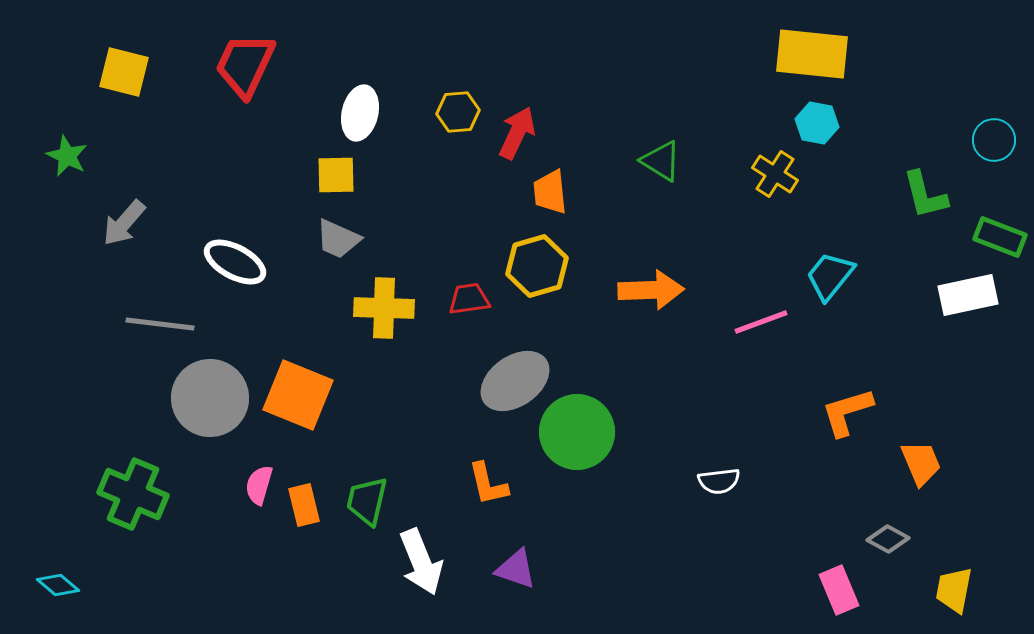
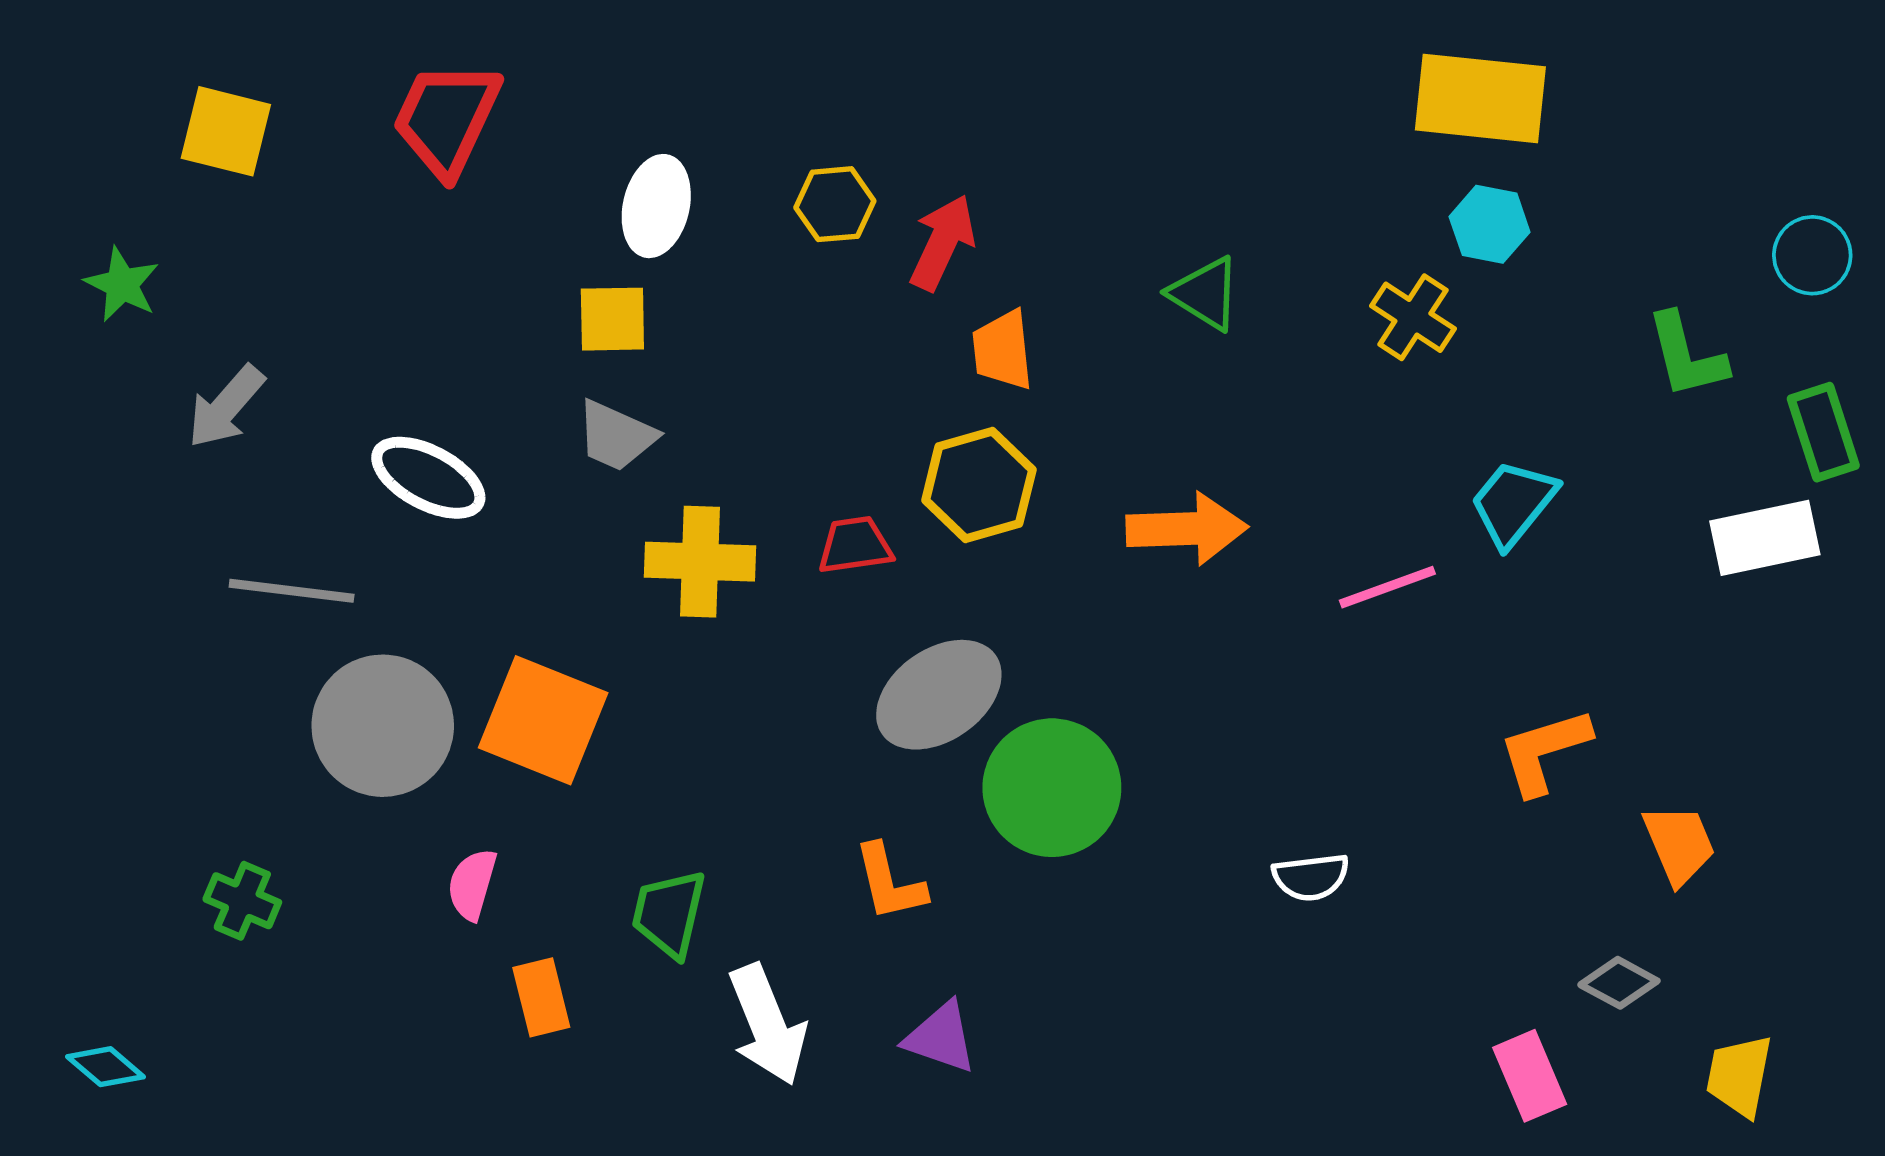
green rectangle: (1000, 237) -> (1823, 432), turned 51
green cross: (133, 494) -> (242, 901), size x0.6
orange rectangle: (304, 505) -> (541, 997), moved

